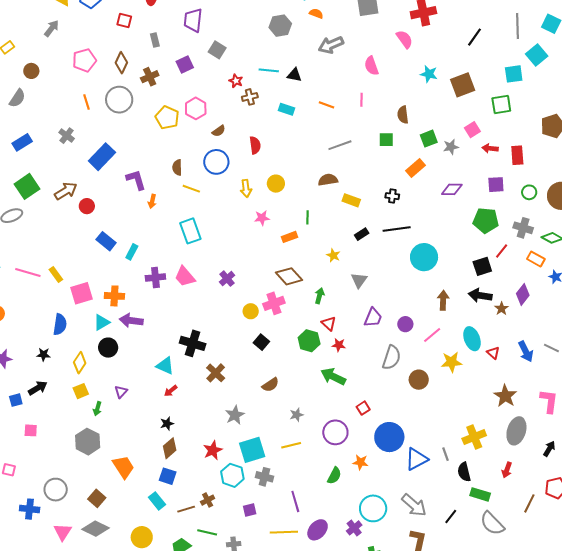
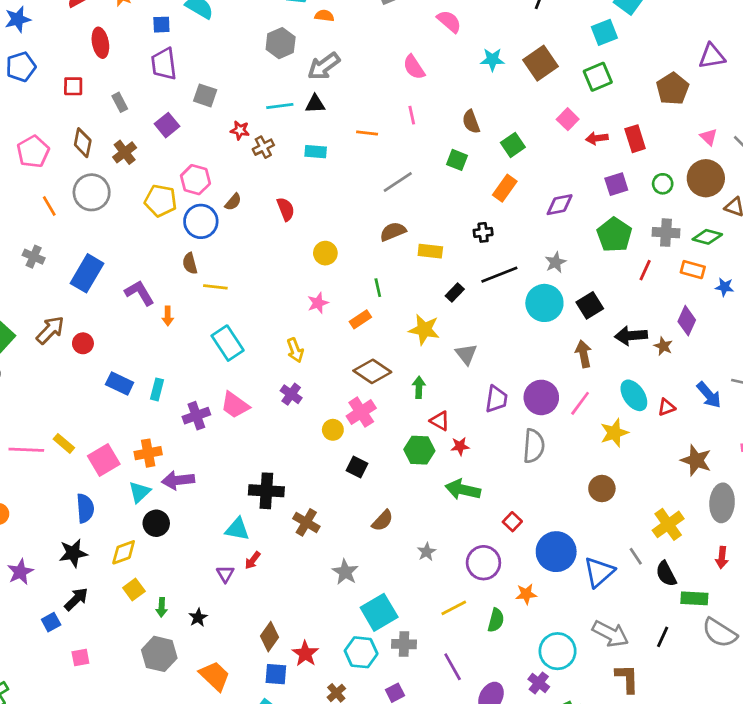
gray arrow: (331, 45) -> (324, 66), moved
green square: (386, 140) -> (457, 160), turned 35
gray star: (451, 147) -> (556, 262), moved
blue circle: (216, 162) -> (201, 221), moved
yellow arrow: (246, 188) -> (295, 350), moved
green pentagon: (486, 220) -> (614, 235), turned -30
yellow star: (333, 255) -> (424, 330), size x1.6
black square: (482, 266) -> (590, 305), moved
purple circle: (405, 324) -> (541, 397), size x1.6
red triangle: (493, 353) -> (666, 407), turned -48
black star: (43, 354) -> (73, 553), size x1.5
yellow diamond: (80, 363) -> (124, 552), turned 50
brown circle: (419, 380) -> (602, 489), moved
purple triangle: (121, 392) -> (225, 574), moved
black star: (167, 424) -> (198, 617), moved
yellow line: (291, 445) -> (454, 608), moved
red star: (213, 450) -> (305, 654), moved

